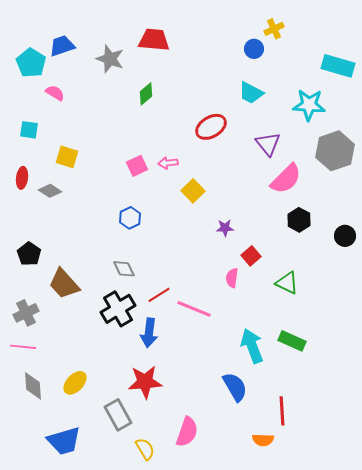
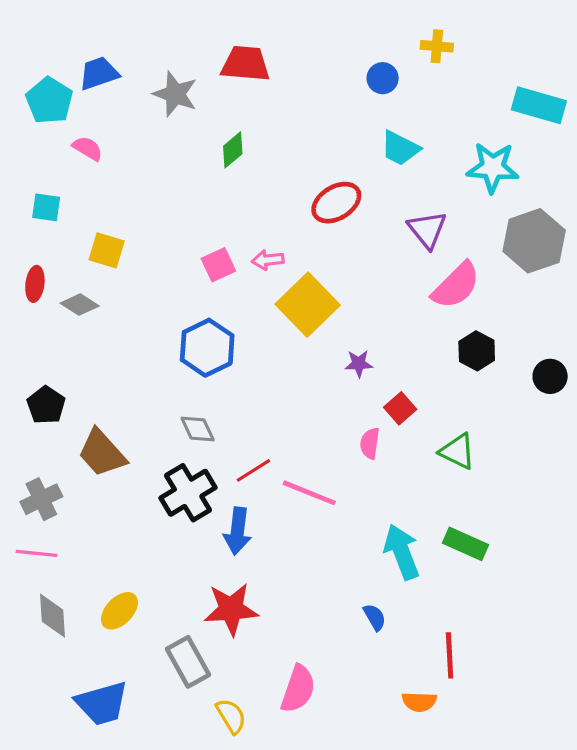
yellow cross: (274, 29) -> (437, 46), turned 30
blue circle: (254, 49) -> (383, 78), moved
yellow square: (193, 191) -> (308, 305), size x1.6
blue hexagon: (130, 218) -> (207, 348), size x1.6
blue semicircle: (235, 387) -> (375, 617), size x0.6

